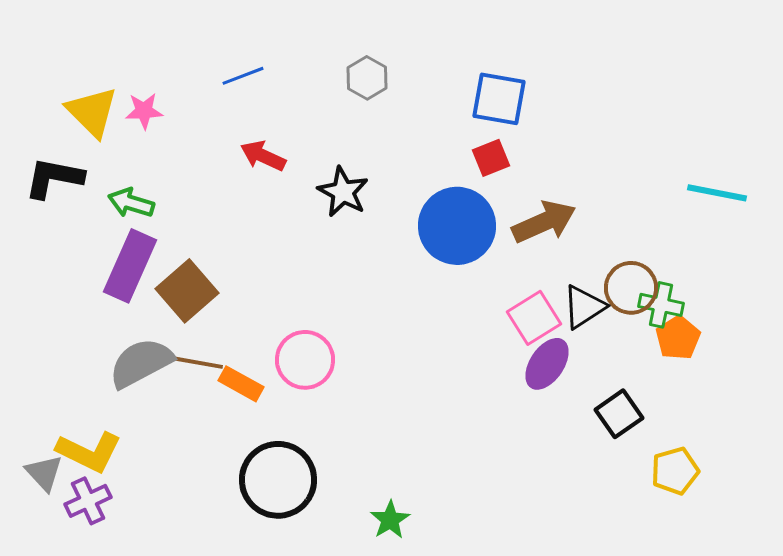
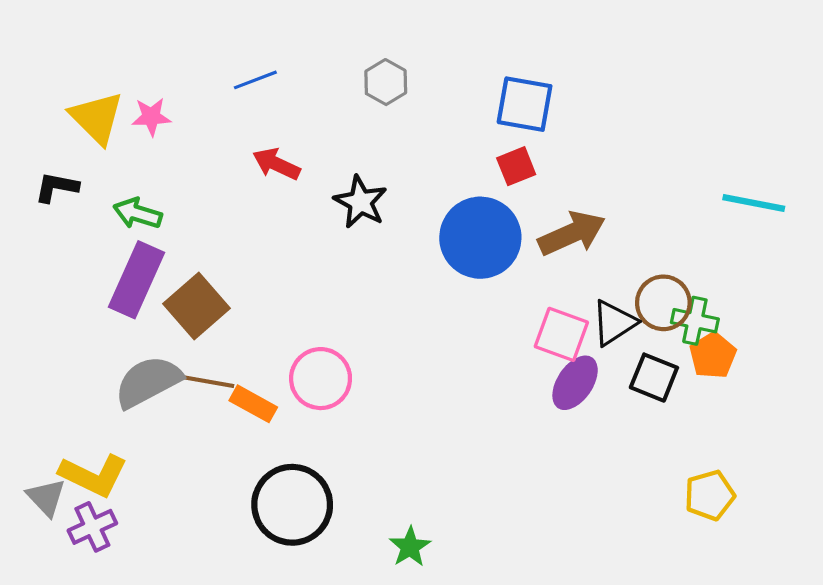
black L-shape: (54, 178) -> (57, 187), size x0.7
pink square: (534, 318) -> (561, 334), turned -38
black square: (619, 414) -> (654, 378), moved, turned -33

